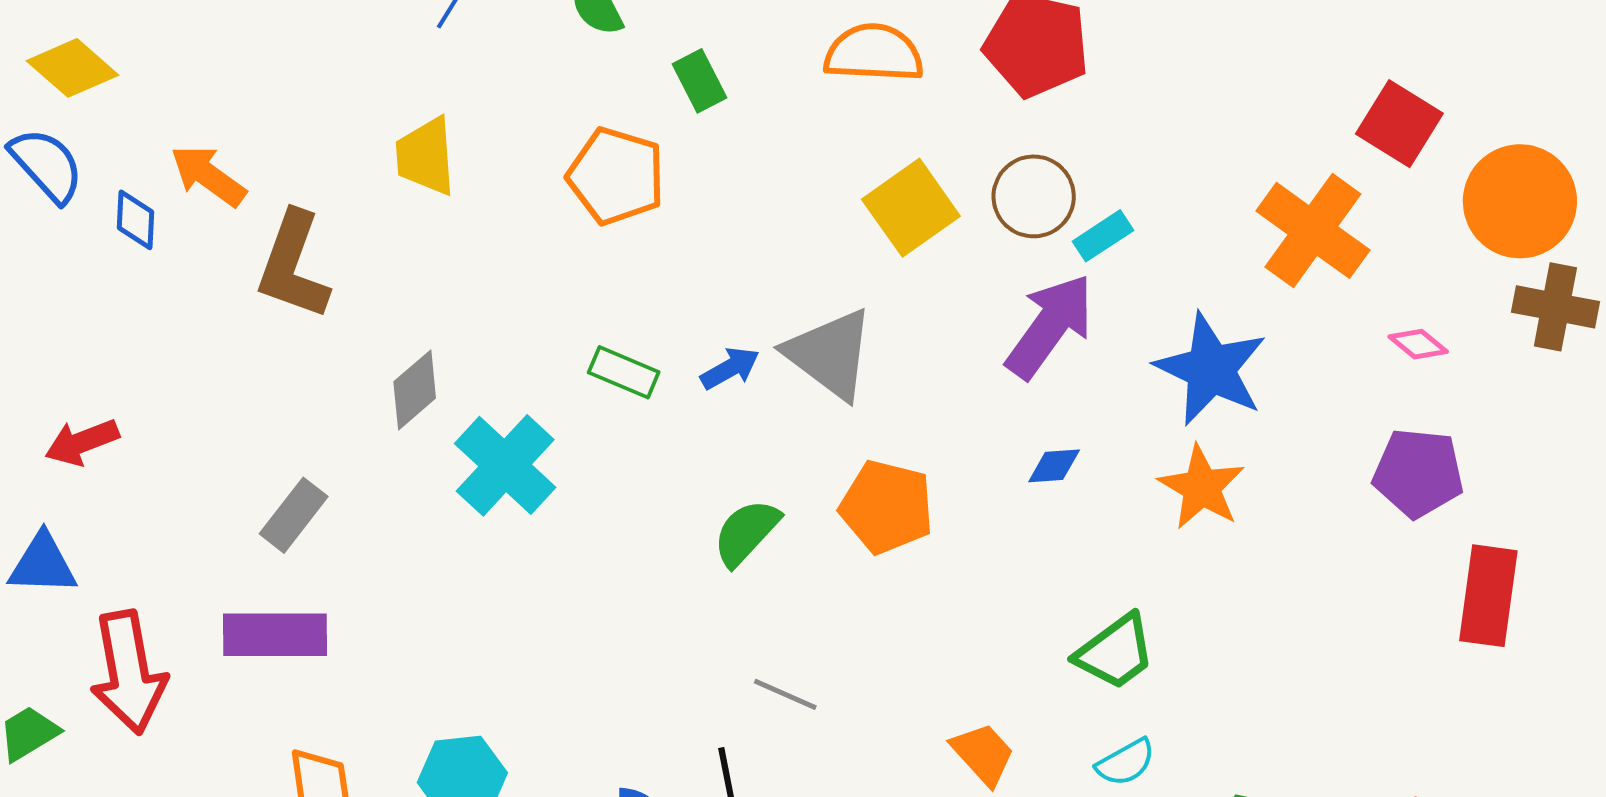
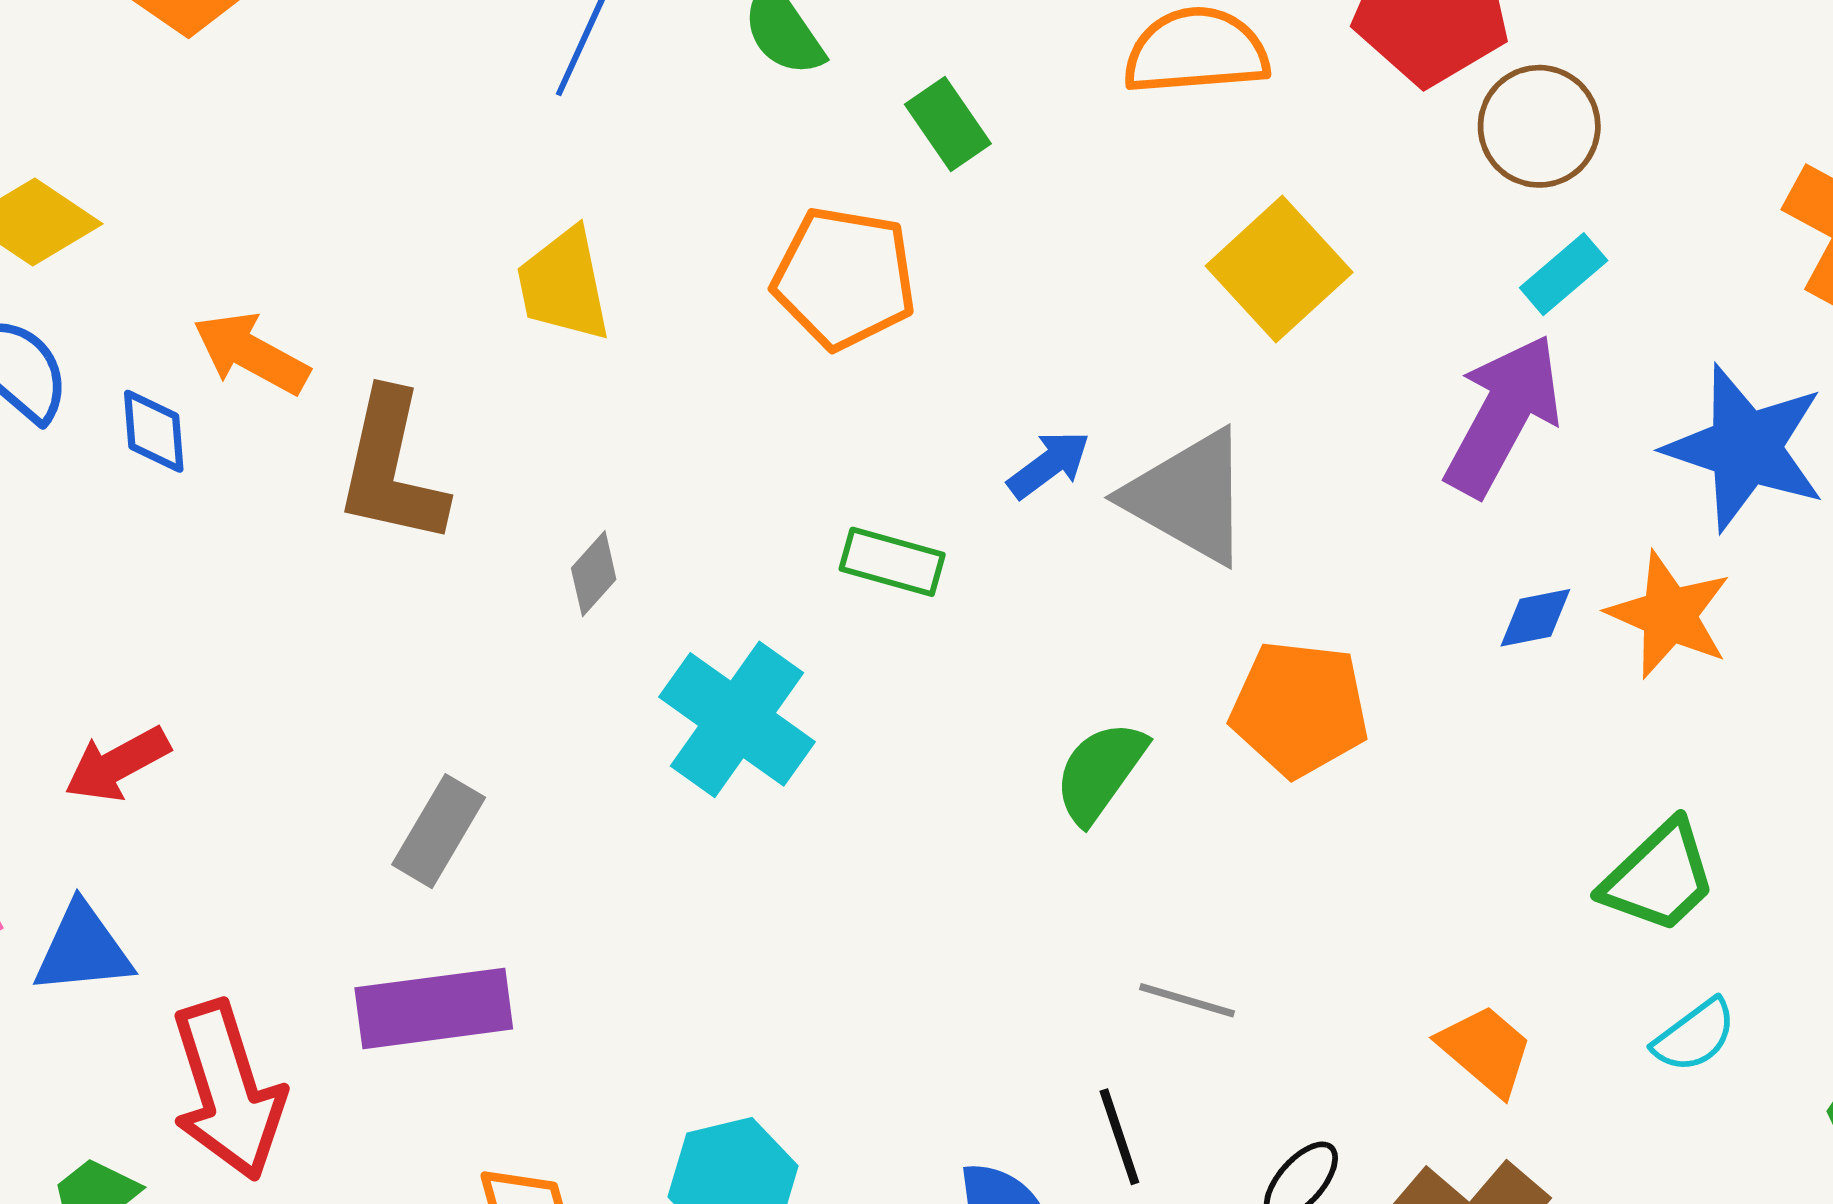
brown circle: (1034, 196) -> (1539, 126), moved
blue arrow: (730, 368) -> (1049, 464), moved
gray diamond: (415, 390) -> (594, 574), moved, size x0.7
orange star: (1202, 487) -> (1669, 615), moved

